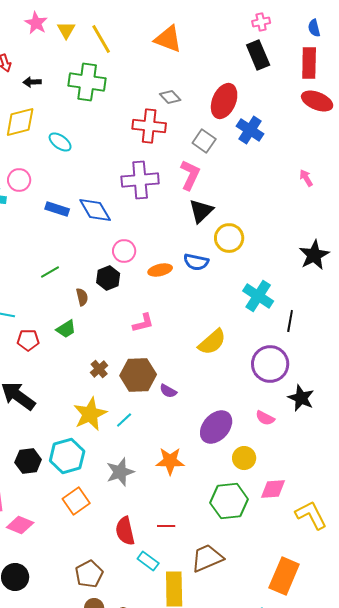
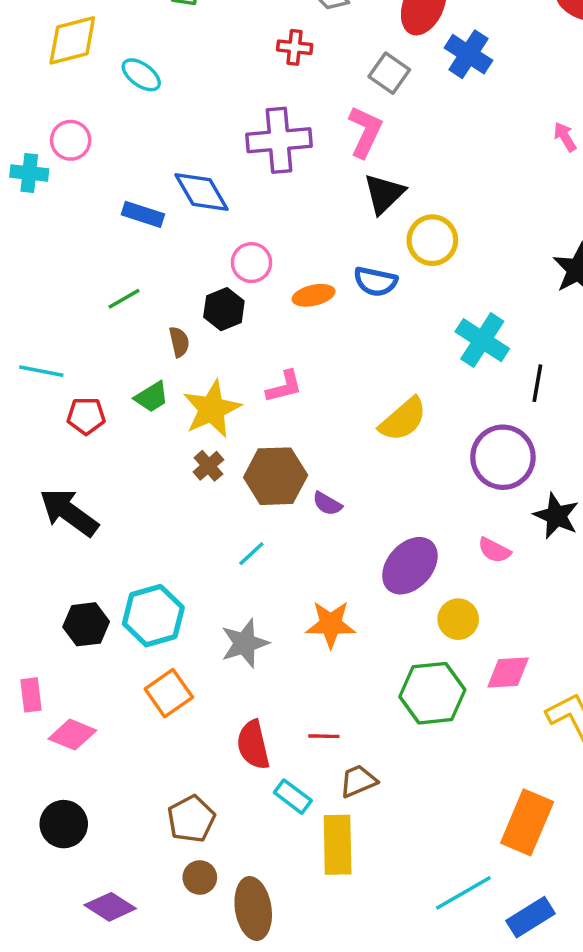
red cross: (149, 126) -> (295, 47), size x0.6
blue rectangle: (57, 209) -> (143, 214), moved
yellow star: (90, 414) -> (212, 409), moved
brown trapezoid: (207, 558) -> (358, 781), moved, size x0.7

